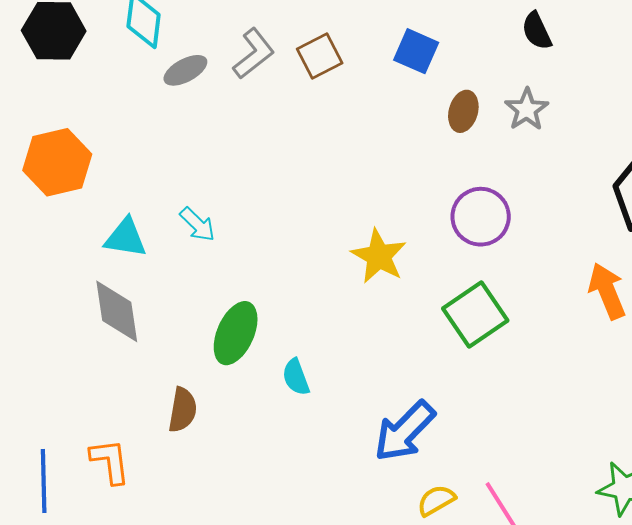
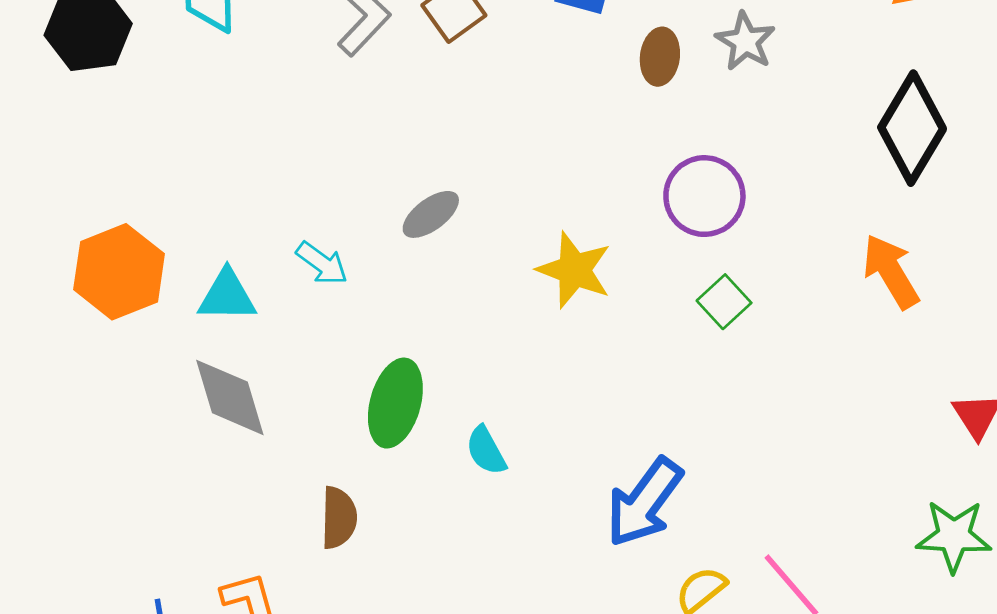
gray ellipse: (185, 70) -> (431, 214), moved
orange hexagon: (57, 162) -> (119, 272), moved
green square: (475, 315) -> (724, 302), moved, size x0.6

